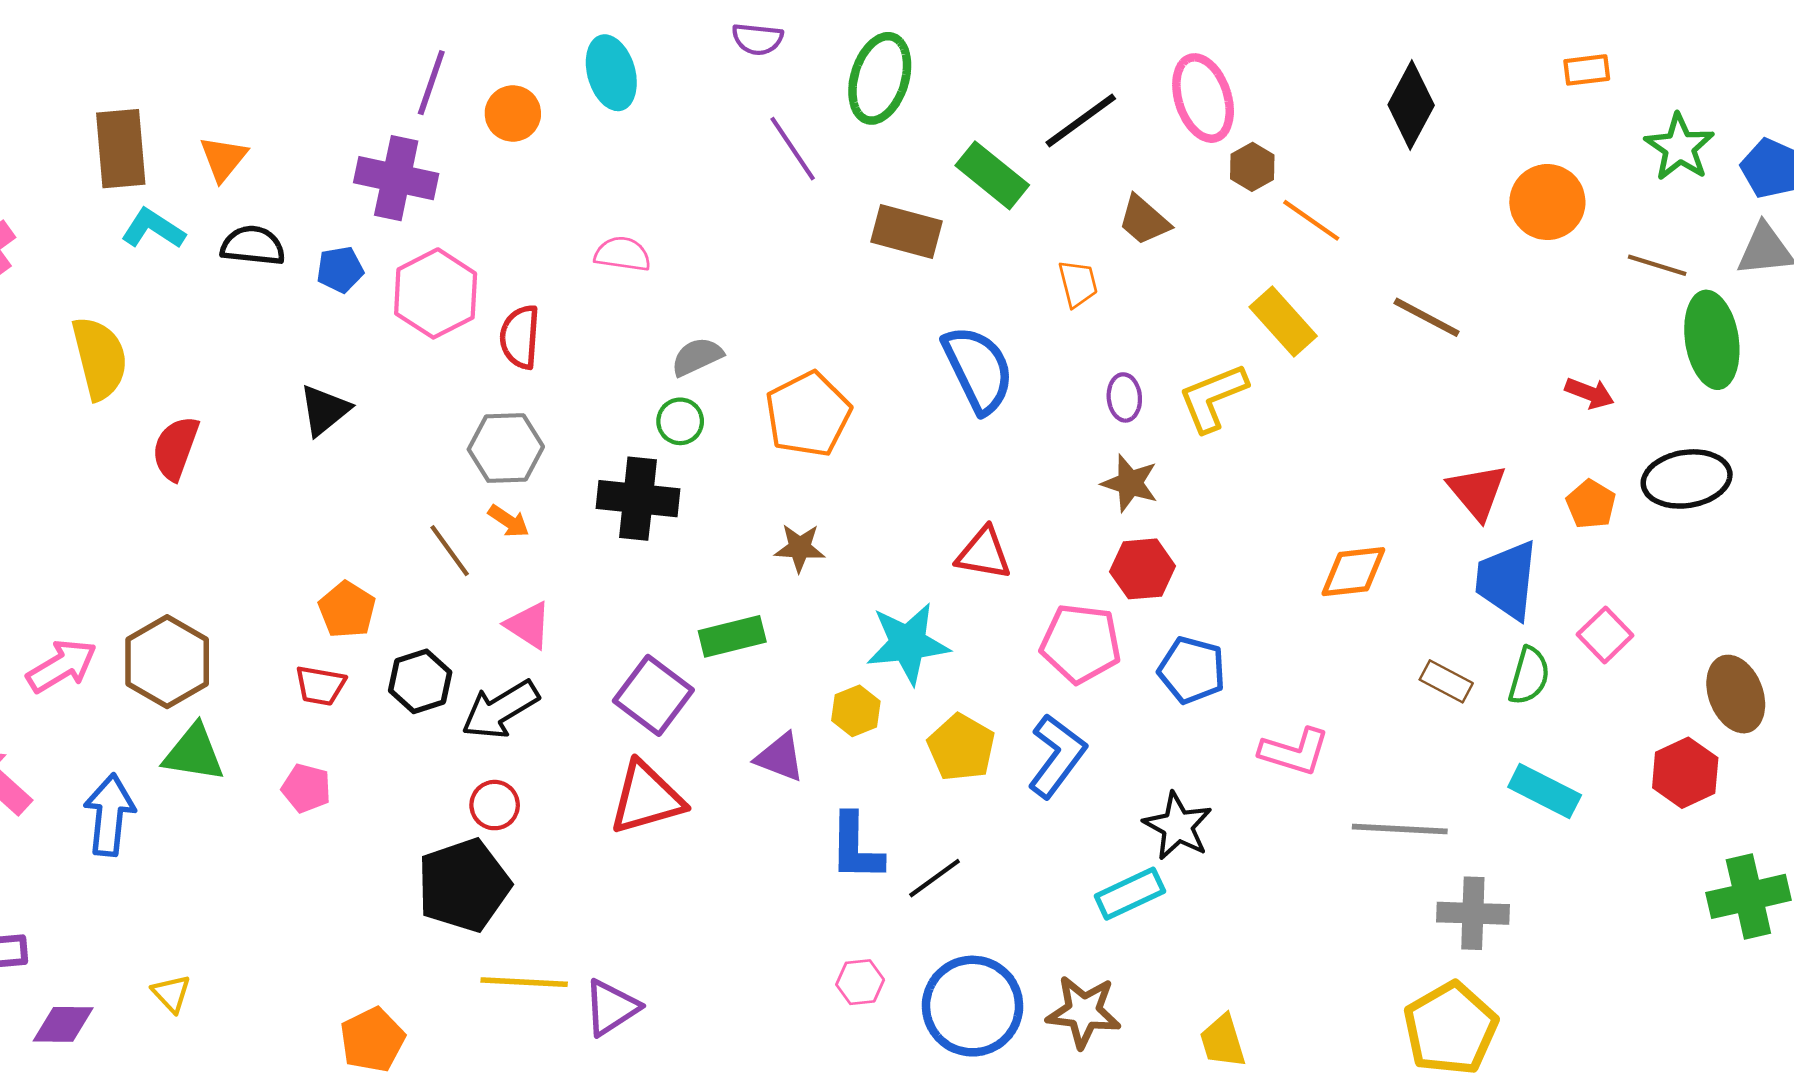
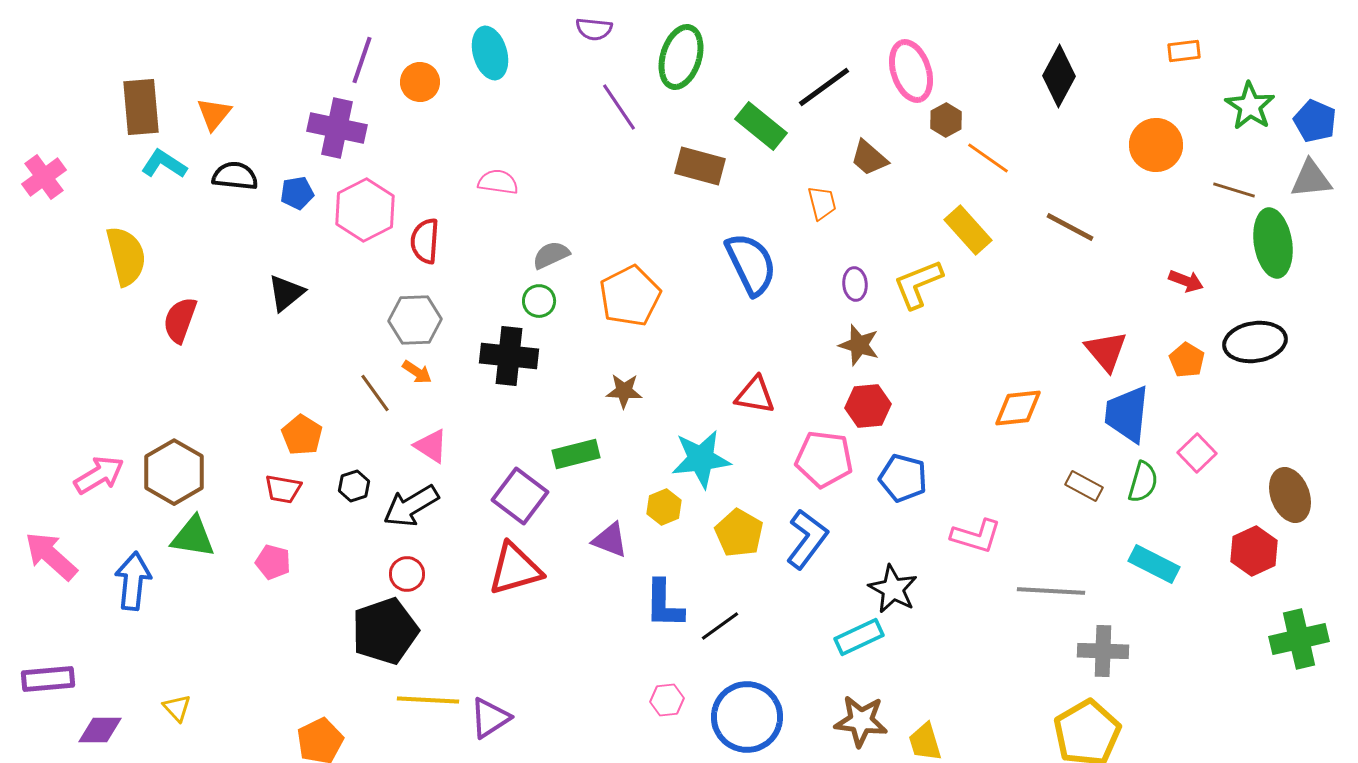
black hexagon: (420, 681) -> (354, 486), size x0.7
brown star: (1084, 1012) -> (861, 721), moved

